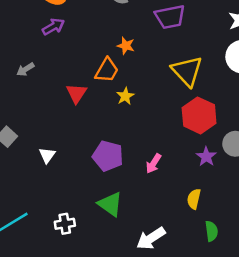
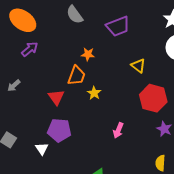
yellow triangle: (187, 71) -> (138, 66), size x0.6
purple pentagon: (108, 156) -> (59, 130), moved
pink arrow: (153, 164) -> (118, 130), moved

